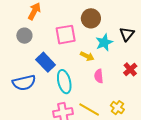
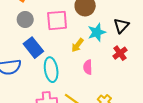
gray circle: (24, 36) -> (25, 19), moved
yellow arrow: (87, 56) -> (78, 45), turned 96
red cross: (130, 69) -> (120, 53), moved

